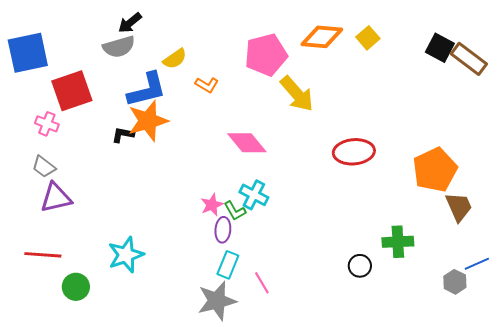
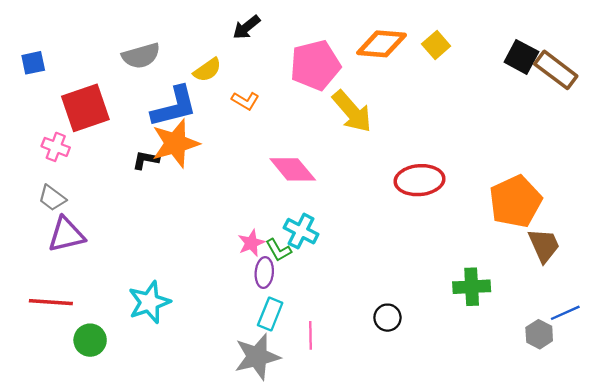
black arrow: (130, 23) -> (246, 27), moved
blue square: (28, 53) -> (33, 63), size x0.5
black circle: (360, 266) -> (387, 318), moved
pink line: (262, 283) -> (310, 335), turned 30

